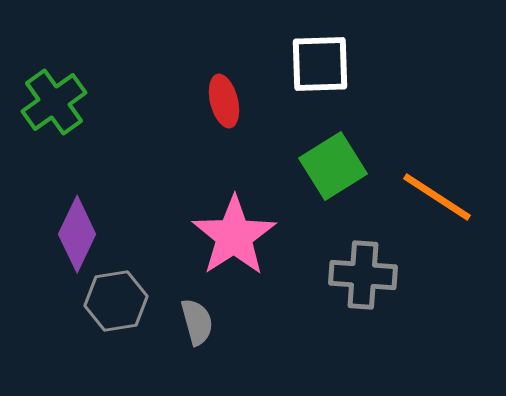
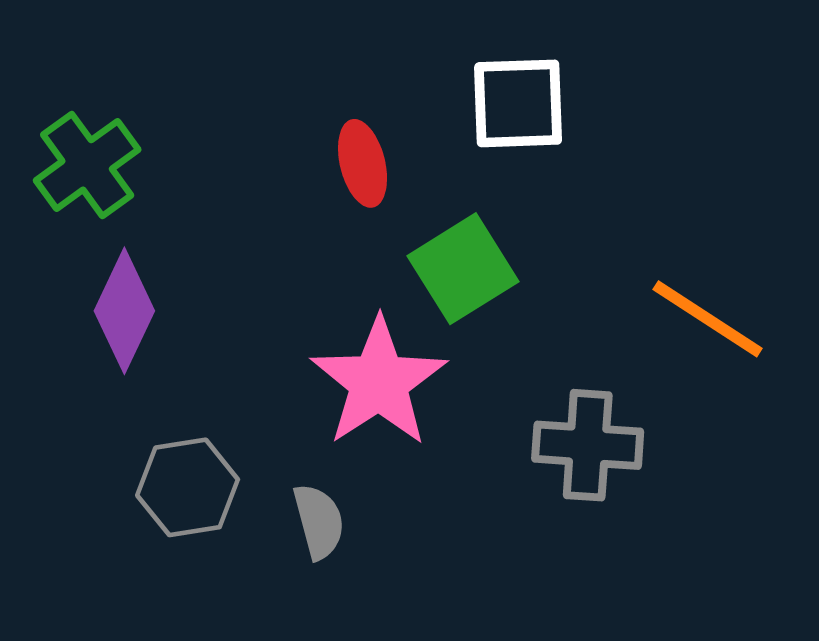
green square: (333, 166) -> (463, 269), moved
purple diamond: (77, 234) -> (124, 311), moved

